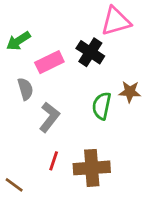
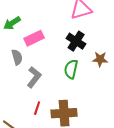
black cross: (90, 52) -> (76, 41), moved
brown star: (130, 92) -> (100, 59), moved

